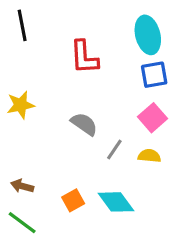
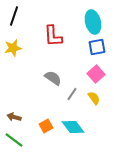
black line: (22, 25) -> (14, 16), turned 30
yellow star: (21, 105) -> (13, 48), moved
yellow semicircle: (149, 156) -> (94, 98), turned 48

